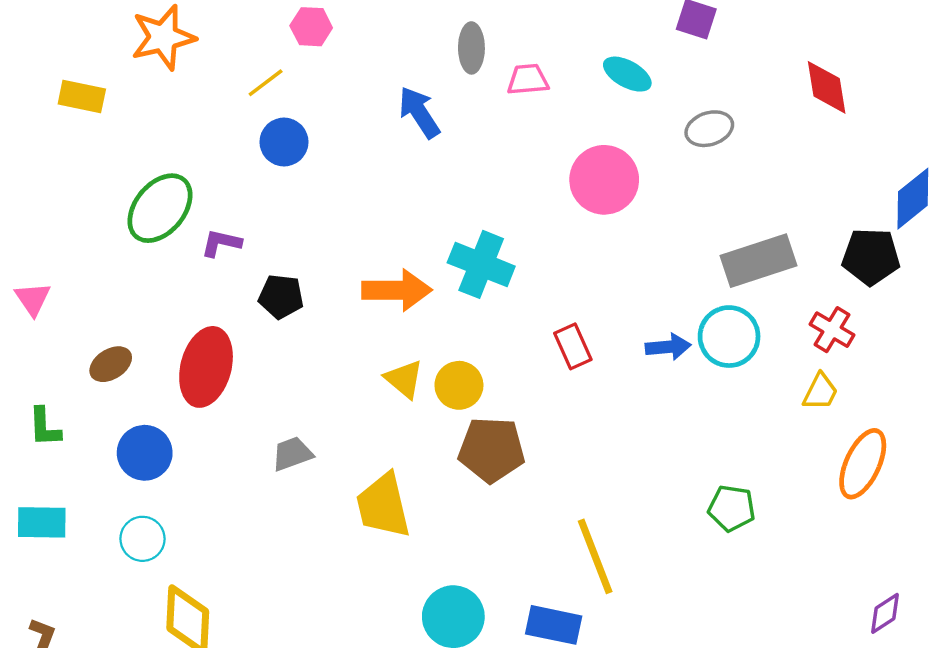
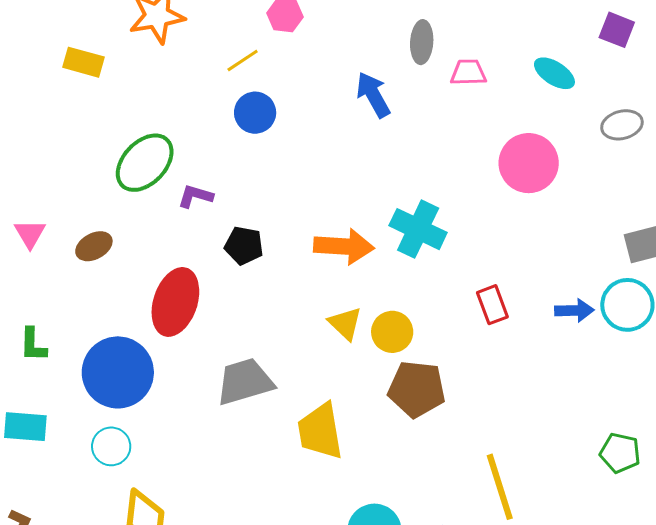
brown ellipse: (111, 364) -> (94, 246), moved
blue circle: (145, 453) -> (118, 372), size x1.5
gray trapezoid: (292, 454) -> (245, 382), size x1.6

